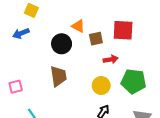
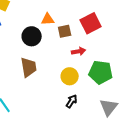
orange triangle: (78, 26) -> (48, 19), turned -32
red square: (123, 30) -> (91, 23), turned -30

